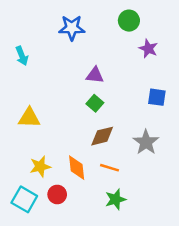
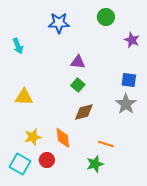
purple star: (148, 49) -> (132, 40), moved
gray star: (146, 142) -> (126, 104), moved
orange line: (109, 168) -> (106, 144), moved

